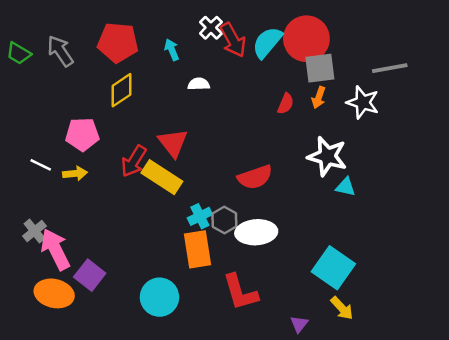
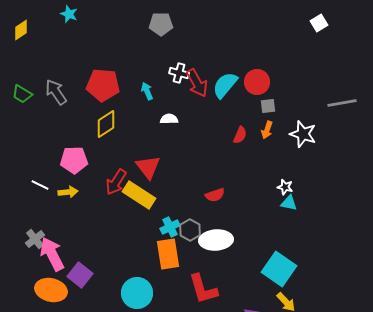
white cross: (211, 28) -> (179, 73), turned -30
red circle: (306, 39) -> (257, 82), size x0.7
gray square: (320, 68) -> (268, 106), size x0.6
gray line: (390, 68) -> (342, 103), moved
white star: (327, 156) -> (285, 187), moved, size x0.5
red semicircle: (255, 177) -> (215, 195), size x0.7

